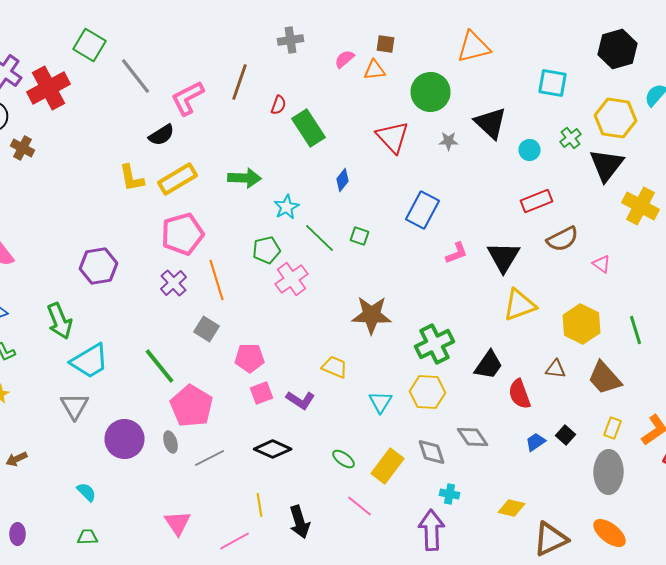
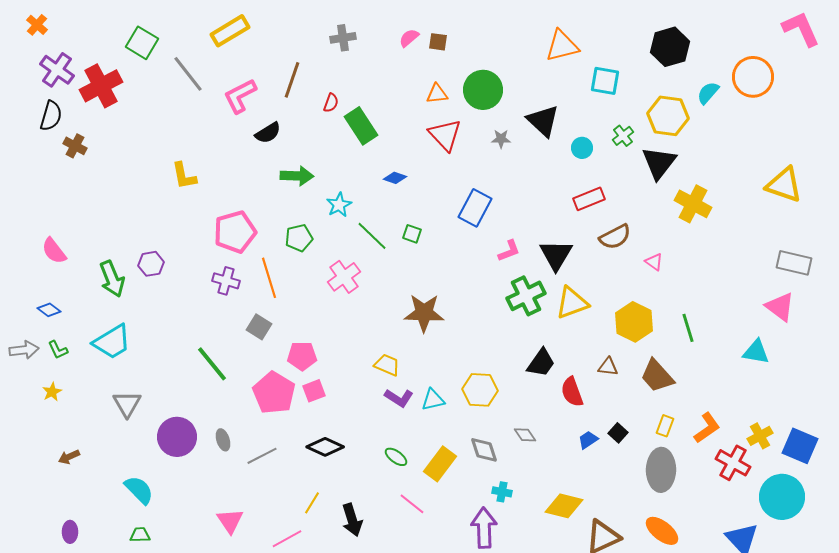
orange triangle: (474, 47) -> (562, 46), moved
pink semicircle: (344, 59) -> (409, 38), moved
orange triangle: (374, 70) -> (437, 94), moved
black semicircle: (162, 135) -> (268, 133), moved
yellow rectangle: (178, 179) -> (230, 31), moved
blue diamond: (342, 180) -> (395, 178), turned 70
green pentagon: (266, 250) -> (299, 238), moved
purple hexagon: (98, 266) -> (151, 264), size x0.7
purple cross: (174, 283) -> (226, 281), turned -32
green arrow: (60, 321) -> (112, 279), moved
green cross: (434, 344) -> (526, 296), moved
cyan trapezoid: (90, 361) -> (112, 342), moved
purple L-shape: (300, 400) -> (399, 398), moved
cyan triangle: (380, 402) -> (433, 400), turned 45
pink pentagon: (192, 406) -> (274, 393), moved
gray diamond: (472, 437) -> (525, 435), size x0.7
cyan semicircle: (86, 492) -> (139, 490), size x1.5
yellow line: (260, 505) -> (312, 503), turned 40
yellow diamond: (512, 508) -> (564, 506), size x1.4

